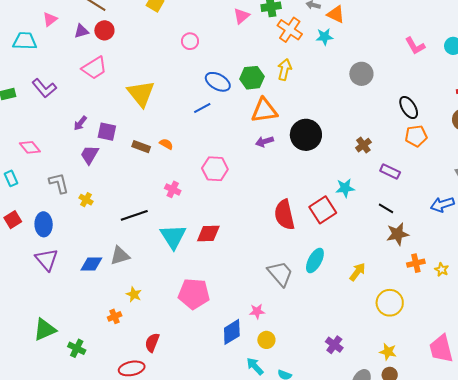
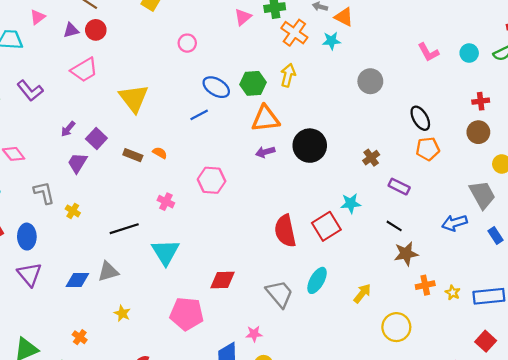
purple square: (107, 132) -> (96, 138), turned 30
red diamond: (208, 234) -> (222, 280), moved
orange cross: (115, 316) -> (80, 337), moved, turned -32

